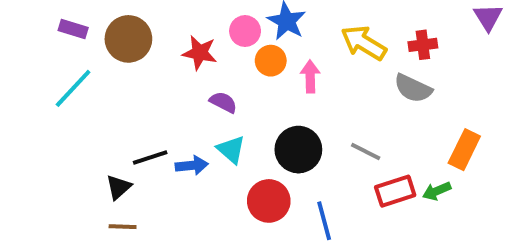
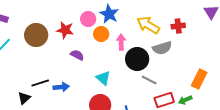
brown circle: (128, 39) -> (36, 35), moved
gray semicircle: (413, 88) -> (162, 48), moved, turned -42
cyan triangle: (231, 150) -> (103, 78), moved
black circle: (298, 150) -> (137, 59), moved

